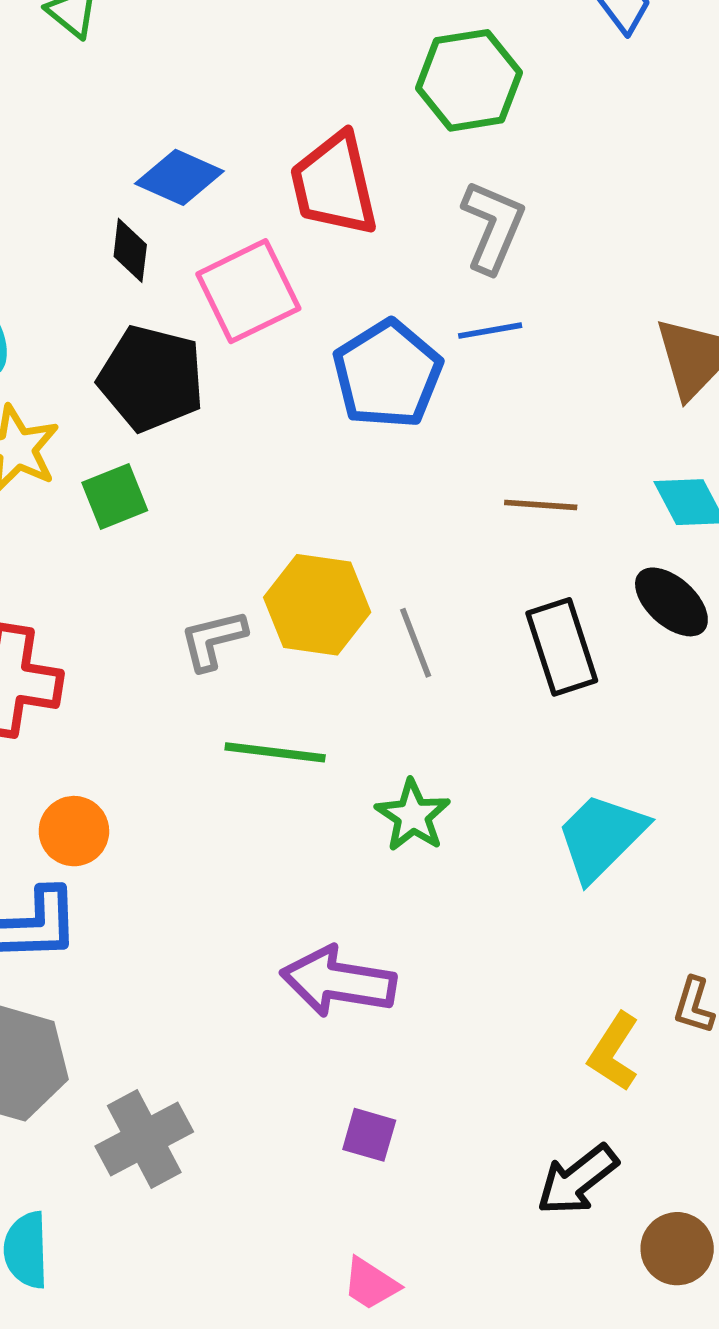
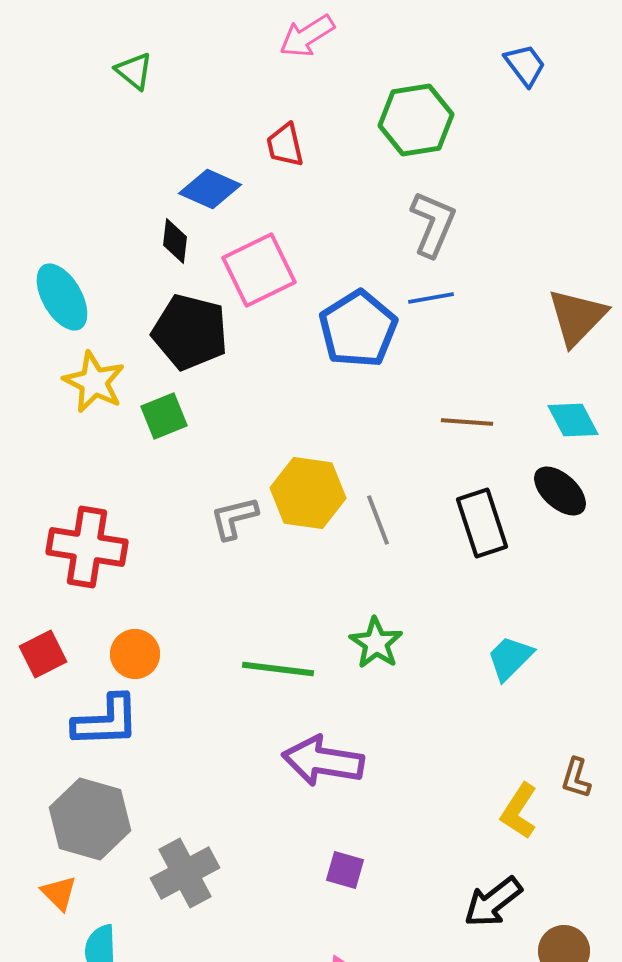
red trapezoid: (334, 184) -> (285, 145), moved, size x0.6
green line: (275, 752) -> (278, 669), moved
cyan trapezoid: (601, 837) -> (510, 658), size x0.7

